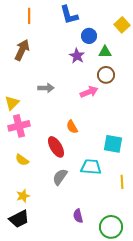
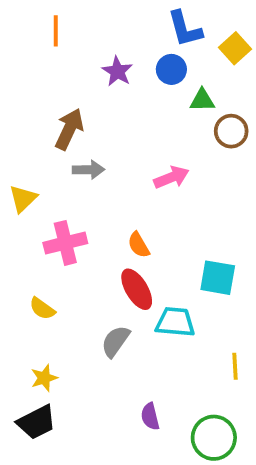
blue L-shape: (69, 15) -> (185, 29), moved
brown arrow: (22, 50) -> (69, 129), moved
purple star: (77, 56) -> (117, 71), moved
brown circle: (106, 75) -> (231, 131), moved
pink cross: (19, 126) -> (65, 243), moved
red ellipse: (56, 147) -> (137, 289), moved
yellow line: (122, 182) -> (235, 366), moved

